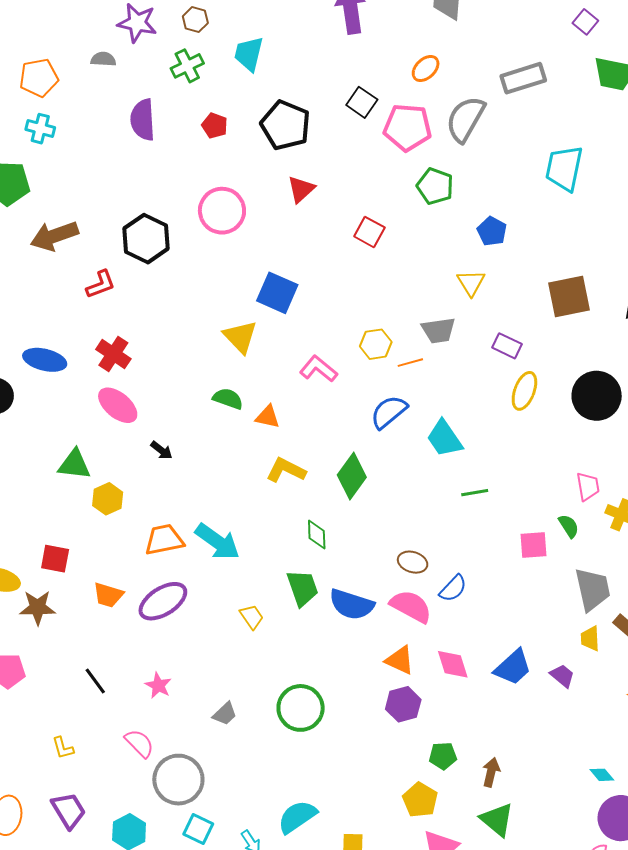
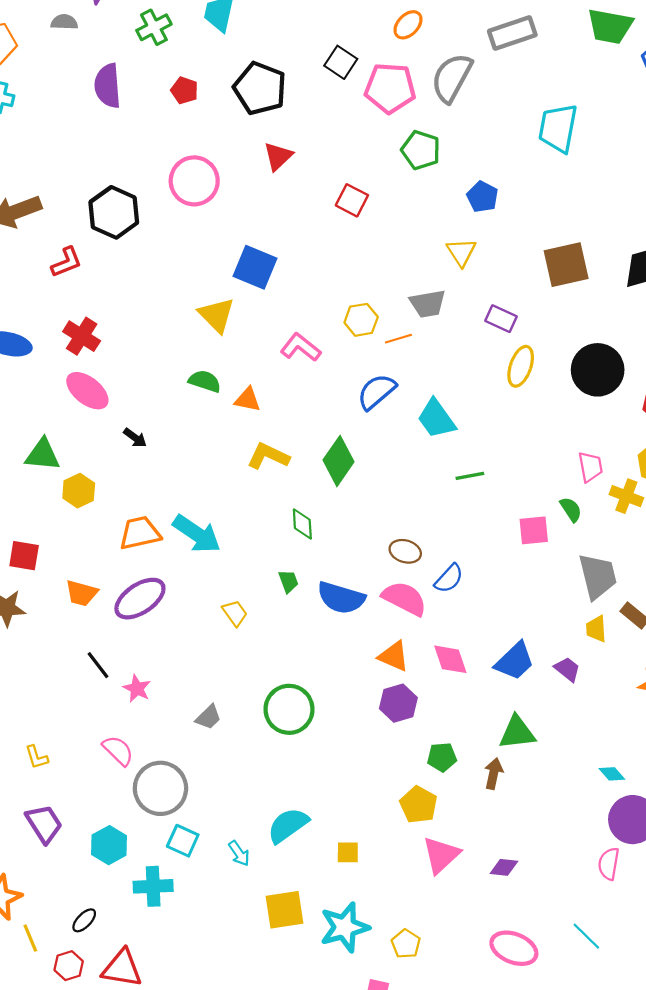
green trapezoid: (302, 588) -> (288, 581), size x0.6
black line: (95, 681) -> (98, 665), moved
green triangle: (497, 820) -> (517, 733), moved, turned -45

